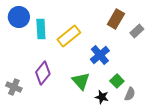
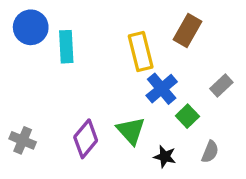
gray rectangle: (137, 31) -> (221, 85), moved
yellow rectangle: (69, 36) -> (141, 52), moved, turned -65
purple diamond: (43, 73) -> (86, 139), moved
green square: (117, 81) -> (187, 116), moved

